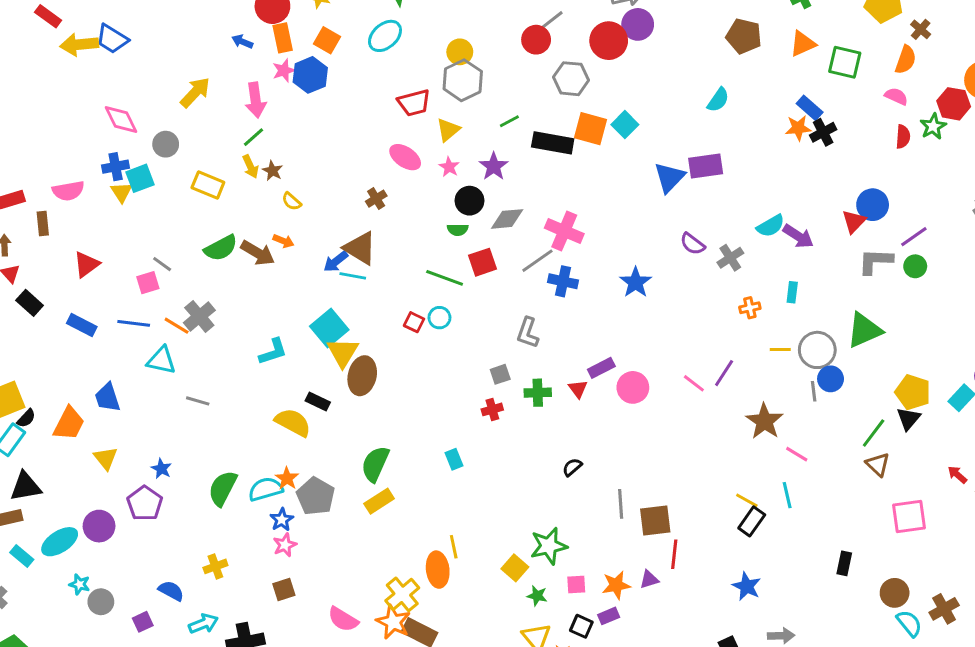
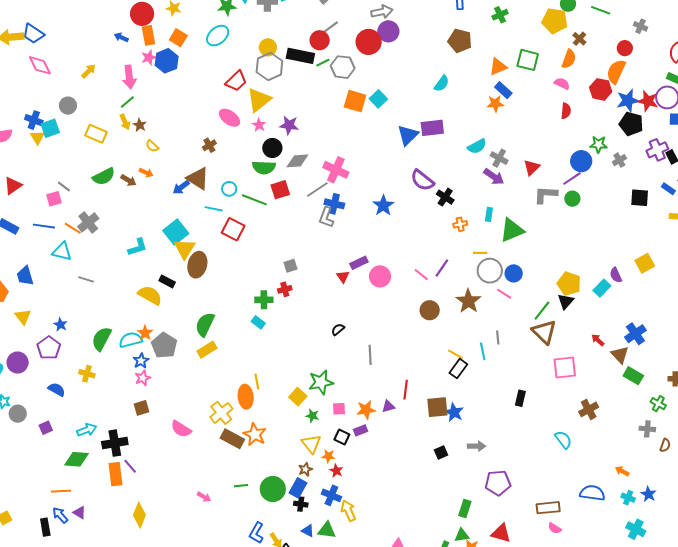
orange triangle: (803, 44) -> (498, 67), moved
yellow arrow: (195, 92) -> (89, 71), size x0.7
red trapezoid: (414, 103) -> (236, 81), turned -30
pink diamond: (121, 120) -> (40, 65), moved
green line: (509, 121) -> (323, 63), moved
green star: (933, 126) -> (599, 144), moved, turned 30
yellow triangle: (448, 130) -> (259, 100), size x1.5
black cross: (823, 132) -> (445, 197), moved, turned -30
black rectangle: (553, 143) -> (300, 56), moved
purple star: (494, 166) -> (289, 125), turned -30
blue cross: (116, 167) -> (34, 120), turned 30
blue circle: (873, 205) -> (581, 161), moved
cyan semicircle: (771, 226) -> (477, 146), moved
green semicircle: (458, 230) -> (264, 167), size x1.6
purple semicircle: (693, 244) -> (422, 180), size x1.4
brown arrow: (258, 253) -> (129, 180), size x0.7
gray cross: (730, 258) -> (499, 158), moved, turned -30
cyan line: (353, 276) -> (214, 209), moved
cyan circle: (439, 318) -> (229, 189), moved
red square: (414, 322) -> (233, 229), size x1.6
green triangle: (864, 330) -> (512, 230), moved
gray L-shape: (528, 333) -> (326, 217), moved
gray circle: (817, 350) -> (490, 271), moved
gray line: (814, 391) -> (498, 337), moved
green cross: (538, 393) -> (264, 300), moved
pink line: (797, 454) -> (504, 294), moved
cyan rectangle: (454, 459) -> (258, 322), turned -32
brown triangle: (878, 464) -> (544, 332), size x1.5
brown square: (655, 521) -> (437, 407), moved
yellow cross: (215, 566) -> (87, 374), moved, turned 35
blue semicircle: (171, 591) -> (57, 390), moved
brown circle: (895, 593) -> (430, 310), moved
brown cross: (944, 609) -> (589, 409), moved
orange star: (393, 622) -> (255, 434), moved

